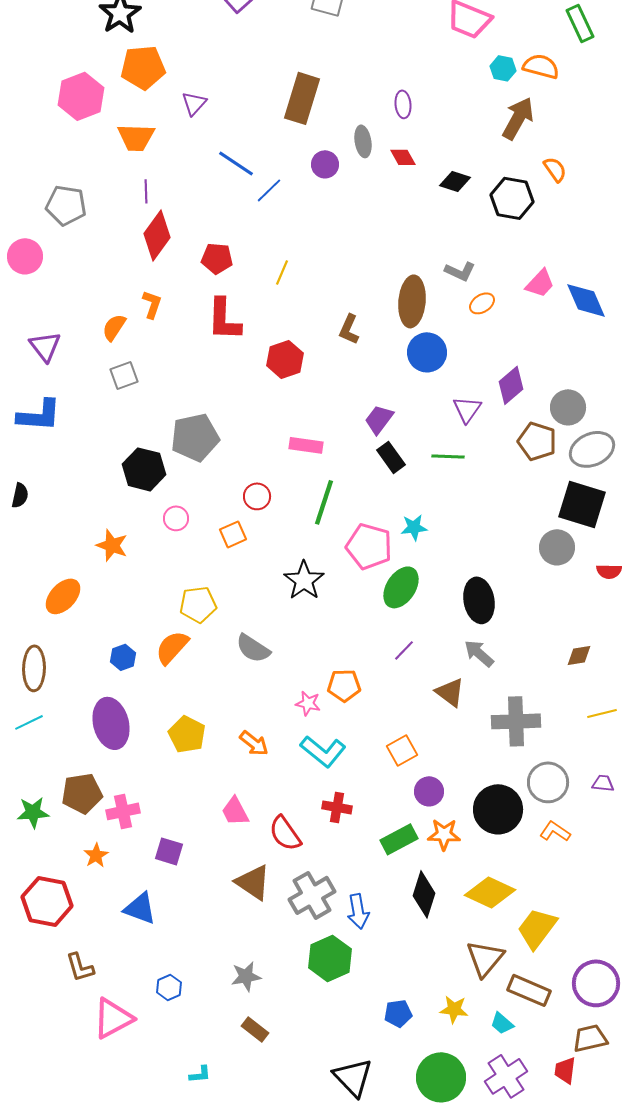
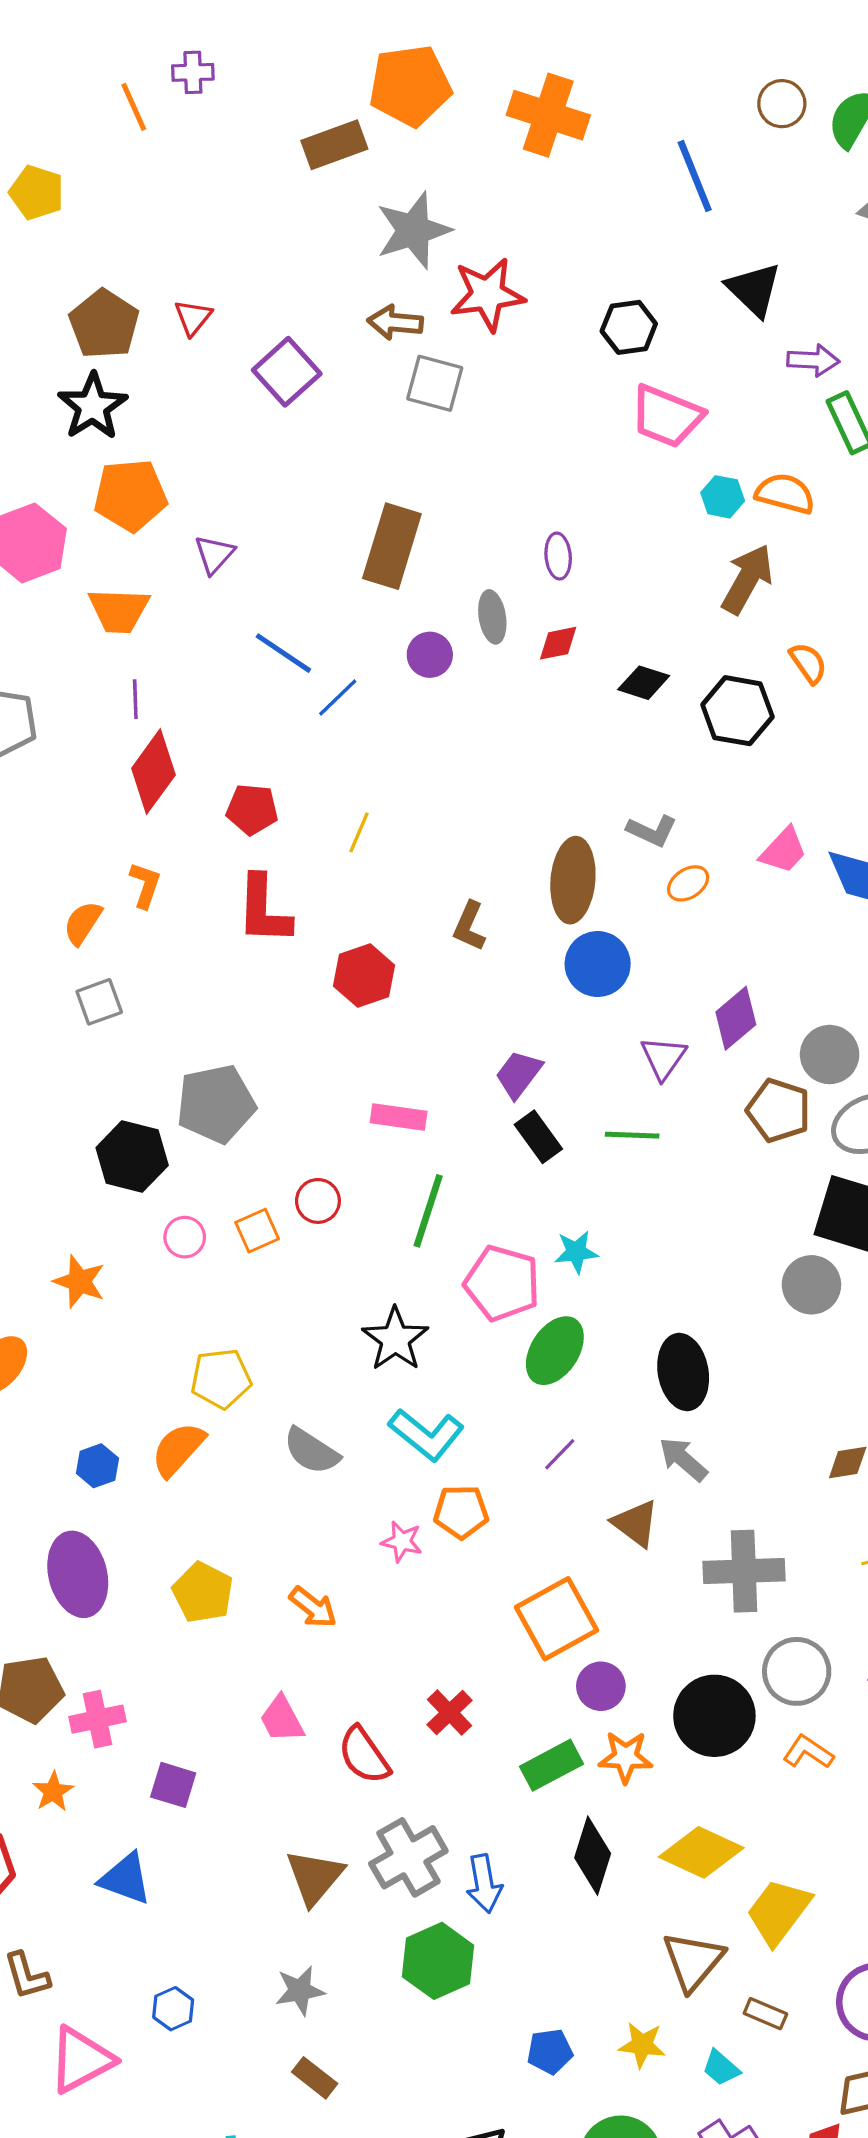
red diamond: (403, 157) -> (558, 643), turned -72
orange square: (233, 534) -> (257, 1231), moved
orange square: (402, 750) -> (556, 1619), size x1.6
cyan L-shape: (323, 751) -> (427, 1435), moved
red cross: (337, 807) -> (450, 1713), turned 36
brown triangle: (253, 882) -> (315, 1877), moved, turned 36
brown rectangle: (529, 990) -> (765, 2014), size x0.6

